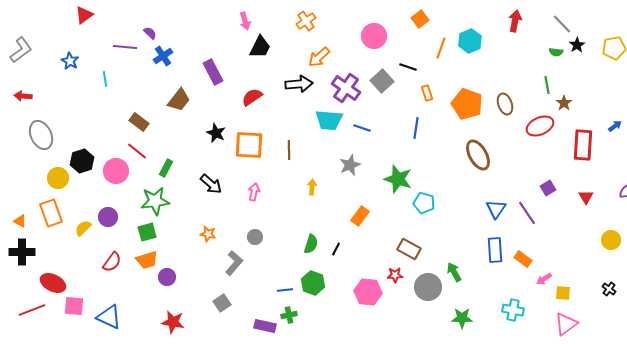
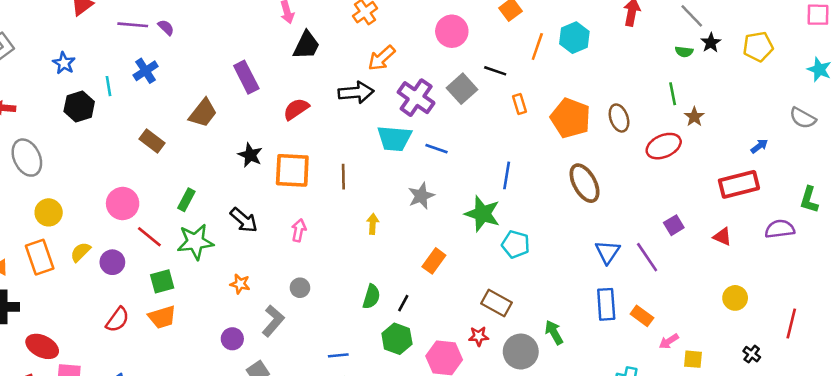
purple line: (125, 47) -> (133, 25), moved
blue cross: (163, 56) -> (146, 71), moved
blue line: (416, 128) -> (507, 175), moved
red rectangle: (583, 145) -> (739, 184), moved, turned 72
red line: (137, 151) -> (149, 237), moved
black hexagon: (82, 161) -> (79, 107), moved
red triangle: (586, 197) -> (722, 237), turned -35
green star: (155, 201) -> (195, 242), moved
yellow semicircle: (83, 228) -> (80, 252), moved
yellow circle: (611, 240) -> (735, 298), moved
purple circle: (167, 277) -> (232, 339), moved
green hexagon: (313, 283) -> (397, 339), moved

